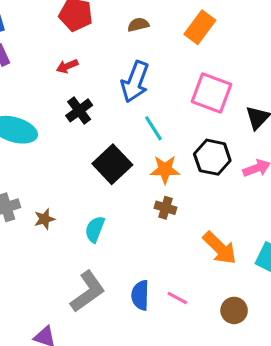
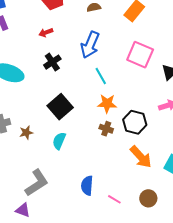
black hexagon: (212, 157) -> (135, 122), moved
black square: (112, 164) -> (60, 107), moved
gray L-shape: (88, 291) -> (37, 183), moved
pink line: (177, 298) -> (114, 199), moved

